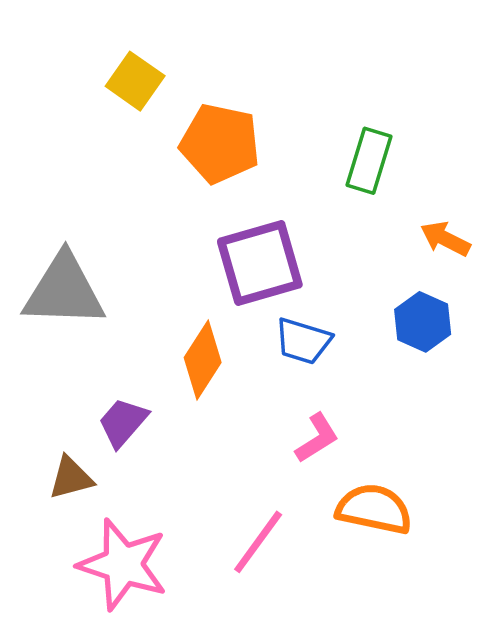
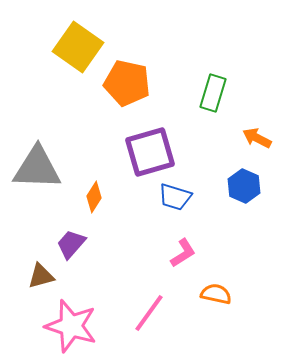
yellow square: (135, 81) -> (78, 47), size x1.5
orange diamond: (203, 360) -> (94, 197), moved, size x0.7
orange semicircle: (374, 509) -> (216, 294), size x0.7

